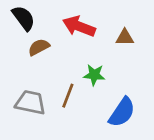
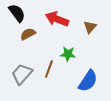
brown triangle: (125, 37) -> (90, 27), turned -48
gray trapezoid: (30, 103) -> (22, 74), turned -60

